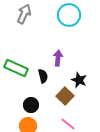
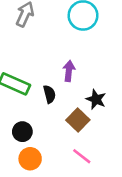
black circle: (31, 105) -> (22, 132), moved

